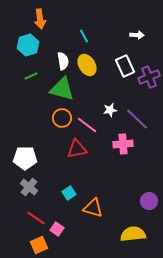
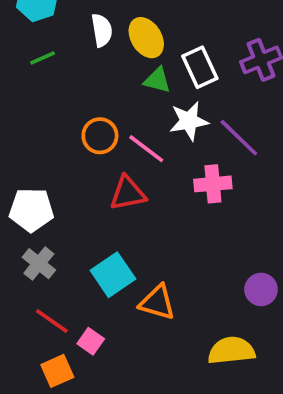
white rectangle: (125, 66) -> (200, 67), moved
green triangle: (62, 89) -> (157, 80), moved, size x0.6
white star: (110, 110) -> (189, 121), size x1.5
cyan square: (69, 193) -> (113, 275), size x1.6

